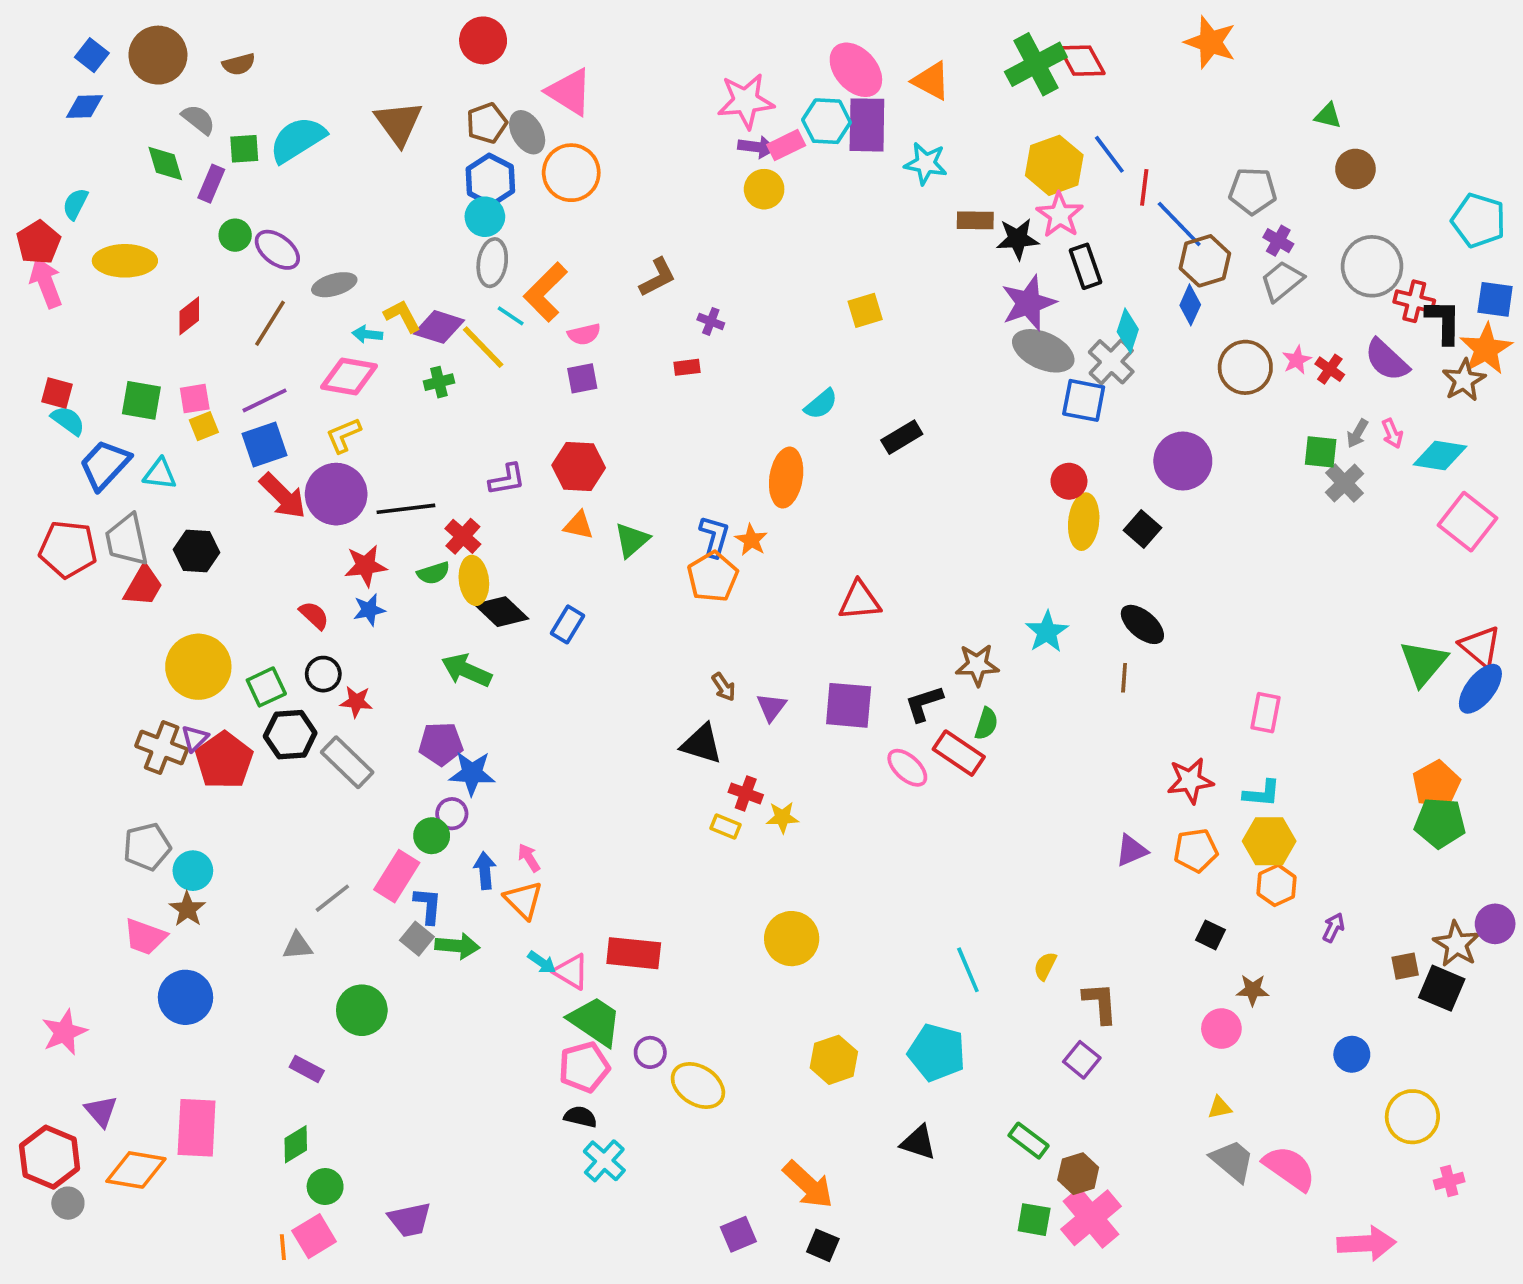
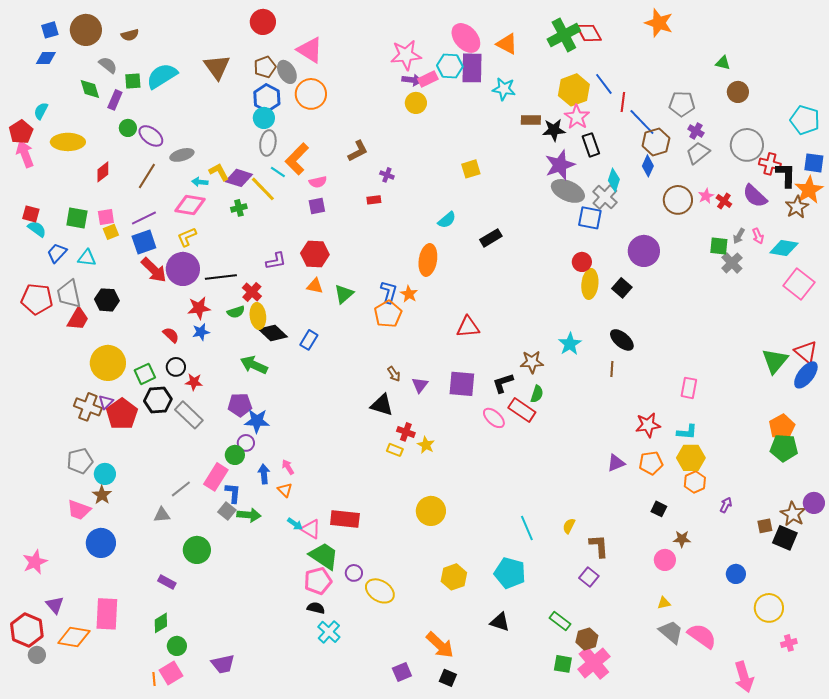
blue square: (92, 55) -> (50, 30), turned 36
blue trapezoid: (105, 465) -> (57, 253), size x0.7
yellow star: (782, 817) -> (426, 445), turned 30
orange triangle: (523, 900) -> (285, 490), size x0.7
pink arrow: (1367, 1243) -> (744, 677), turned 76

